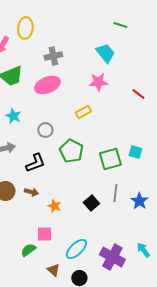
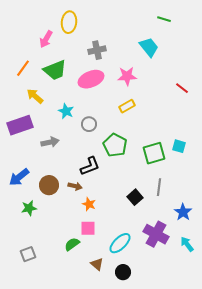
pink star: (98, 82) -> (127, 76), moved
cyan star: (13, 116) -> (66, 111), moved
black L-shape: (35, 163) -> (90, 166), moved
blue star: (139, 201) -> (183, 212), moved
orange star: (54, 206) -> (89, 204), moved
purple cross: (112, 257) -> (156, 234), moved

